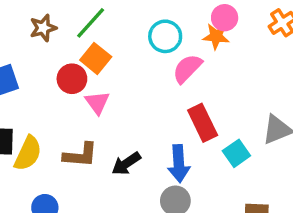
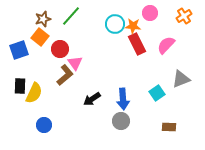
orange star: (216, 36) -> (133, 26), moved
orange square: (96, 58) -> (40, 37), moved
pink semicircle: (187, 69) -> (166, 45), moved
red rectangle: (203, 123) -> (137, 44), moved
brown L-shape: (80, 155) -> (65, 75), moved, turned -45

